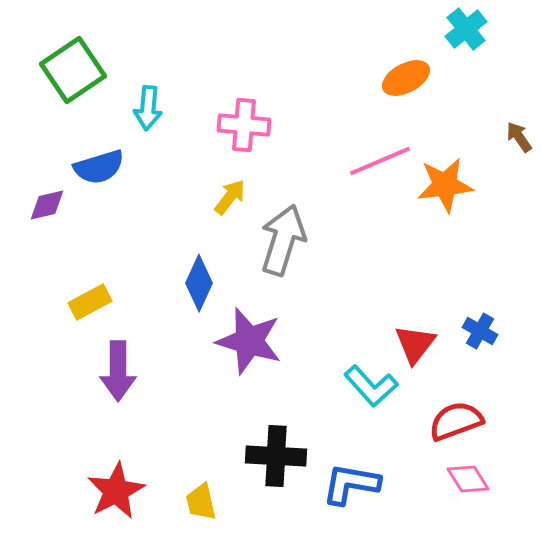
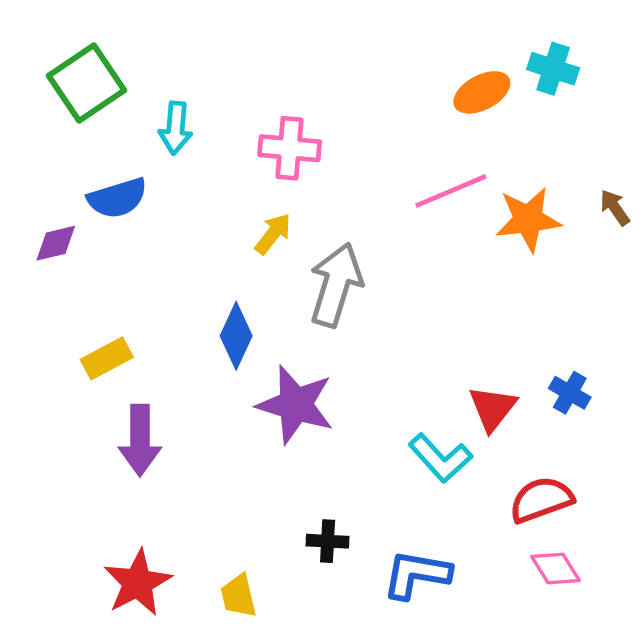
cyan cross: (466, 29) -> (553, 69), moved, turned -33
brown arrow: (519, 137) -> (615, 208), moved
black cross: (276, 456) -> (328, 541), size x0.6

